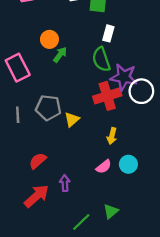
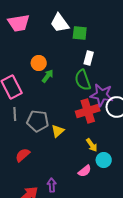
gray line: (18, 115) -> (15, 114), moved
yellow arrow: (112, 136) -> (92, 145), turned -48
red semicircle: (38, 161) -> (23, 155), moved
cyan circle: (128, 164) -> (104, 160), moved

